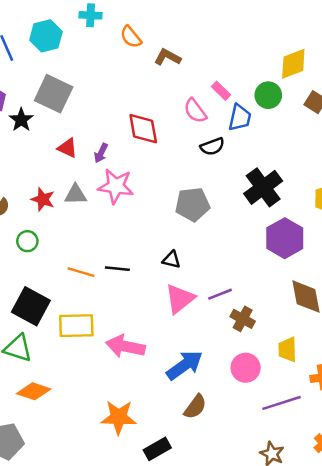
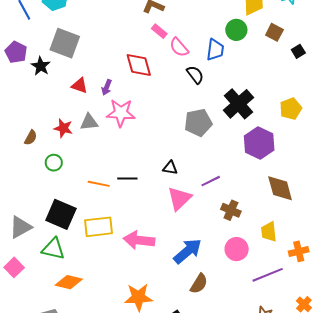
pink rectangle: (221, 91) -> (159, 31), moved
black semicircle: (212, 147) -> (195, 75), turned -102
gray pentagon: (192, 204) -> (198, 123), moved
purple line: (220, 294) -> (211, 181), moved

